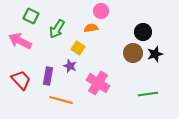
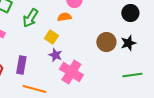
black circle: (143, 32) -> (130, 13), moved
purple star: (70, 66) -> (55, 55), moved
green line: (148, 94) -> (132, 75), moved

